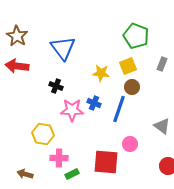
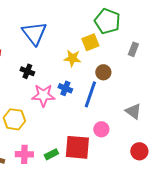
yellow square: (128, 66) -> (90, 42), moved
pink cross: (59, 158) -> (24, 154), moved
green rectangle: (72, 174) -> (51, 154), moved

